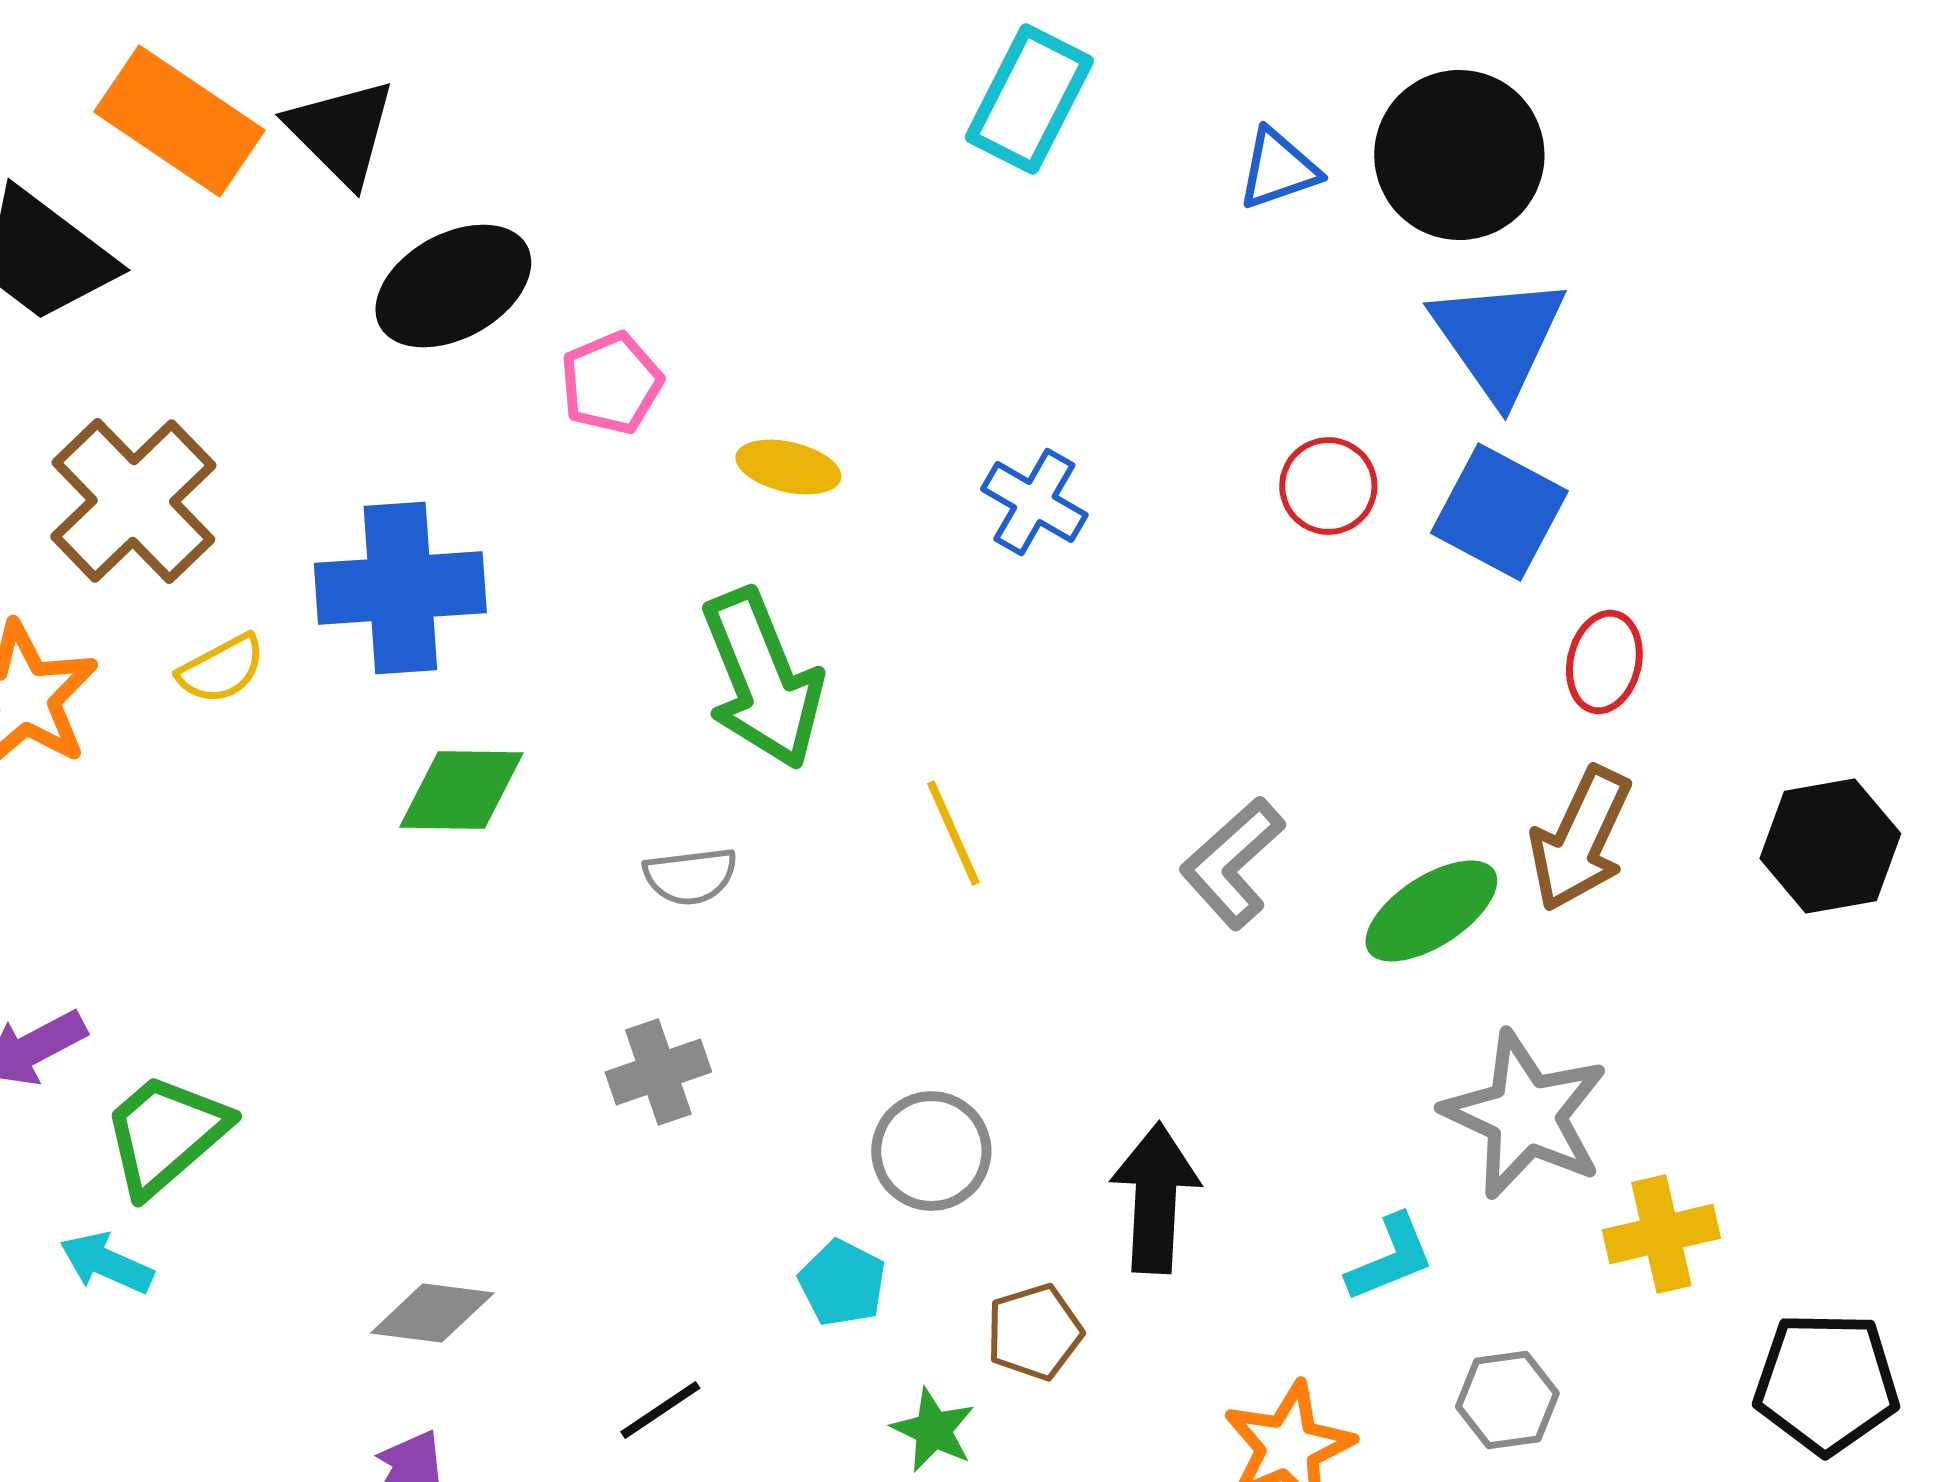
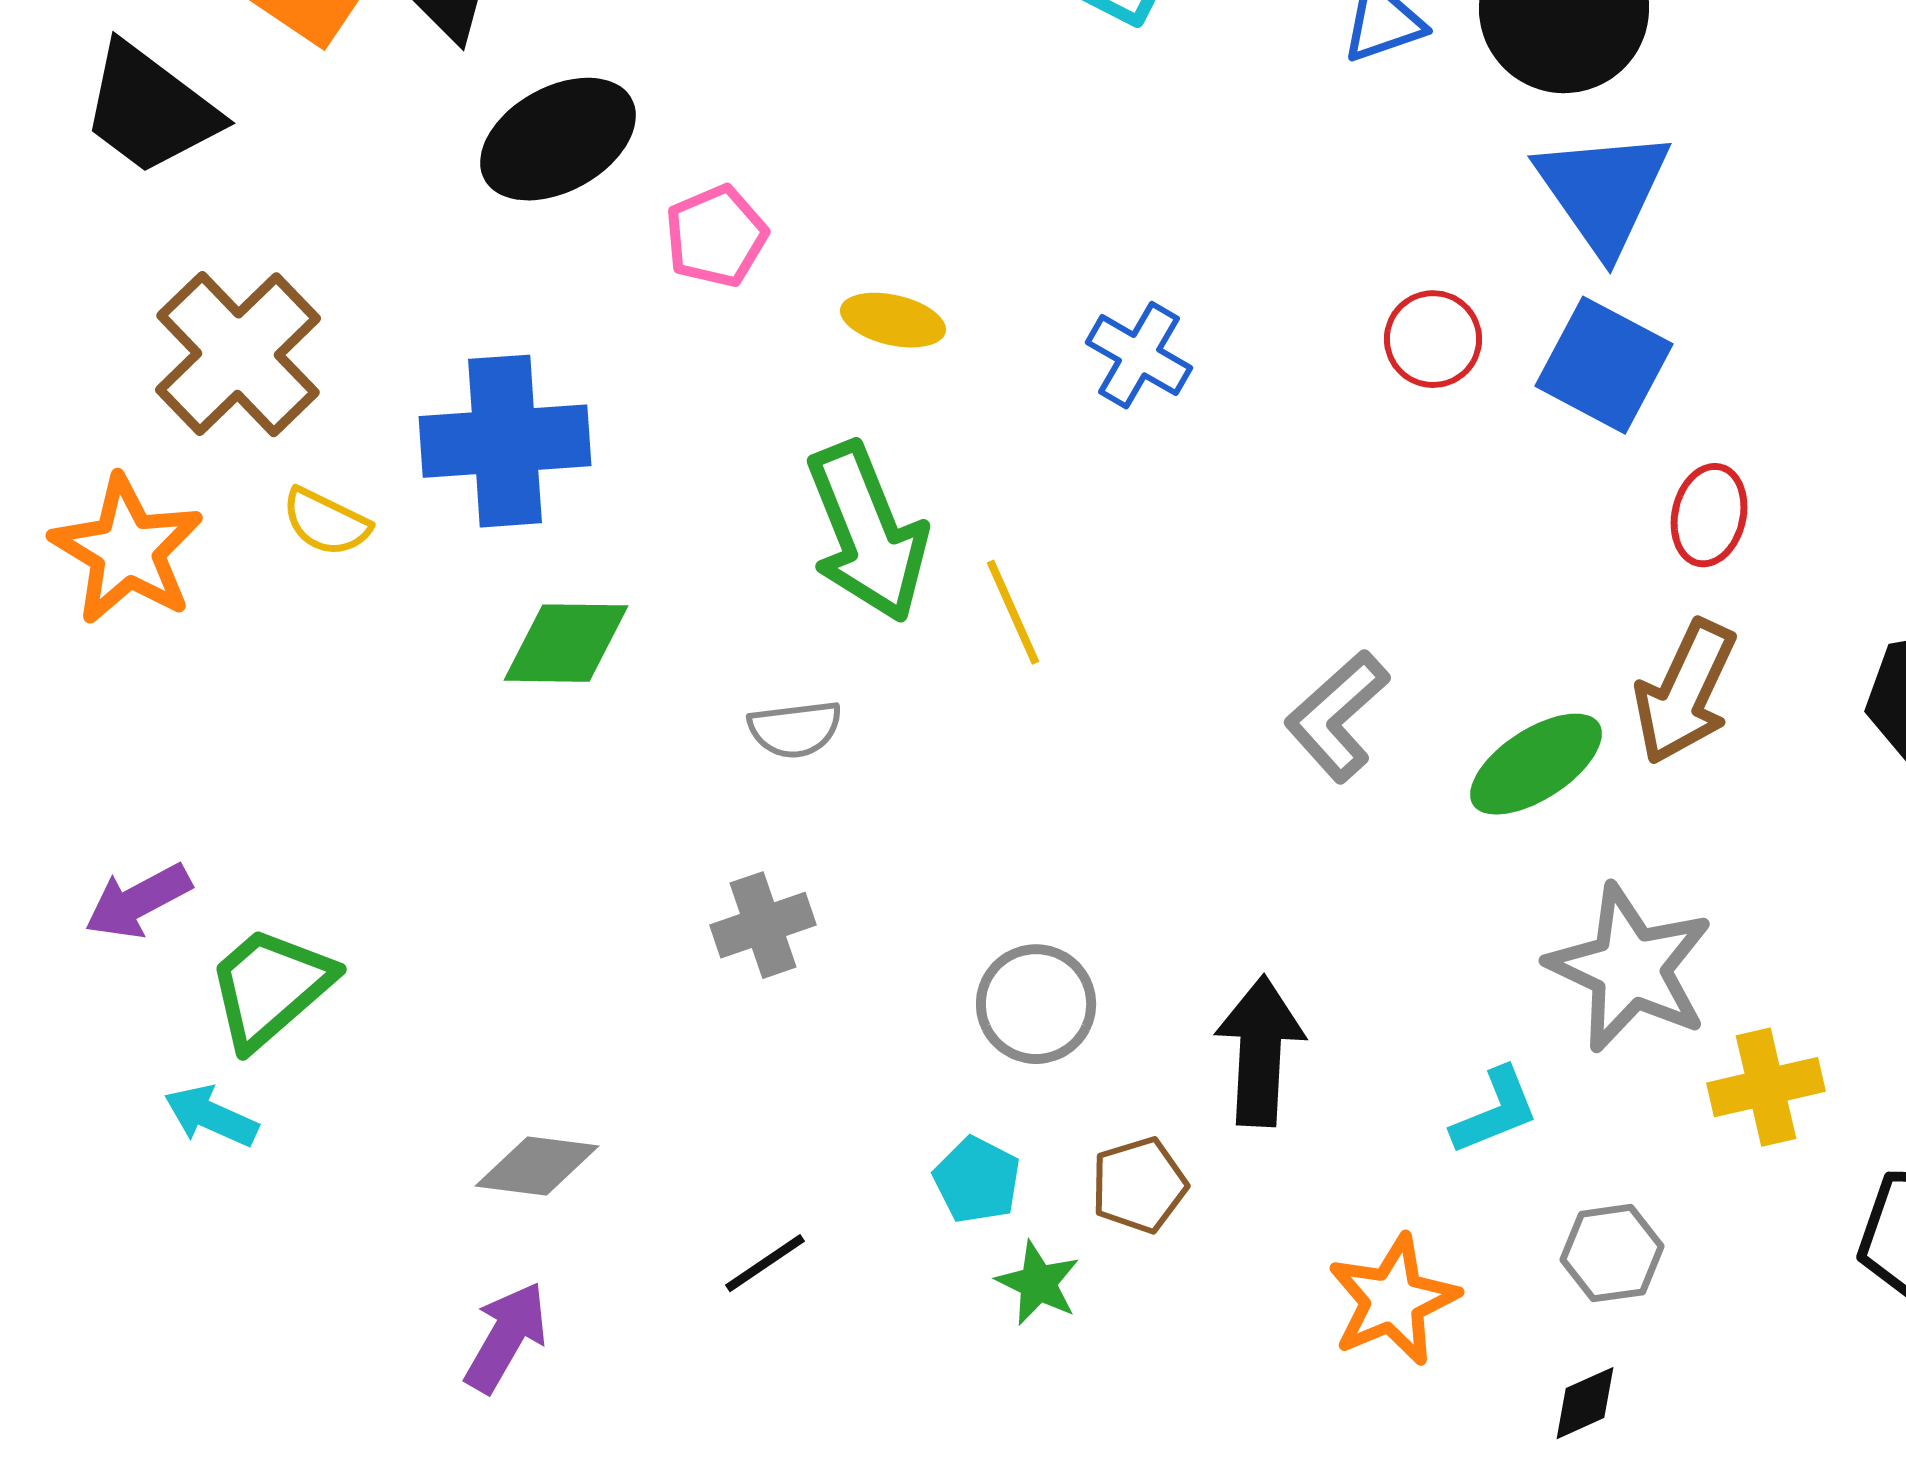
yellow semicircle: (221, 669) -> (326, 522), turned 54
yellow line: (953, 833) -> (1013, 612), moved
cyan pentagon: (842, 1283) -> (977, 1180), moved

